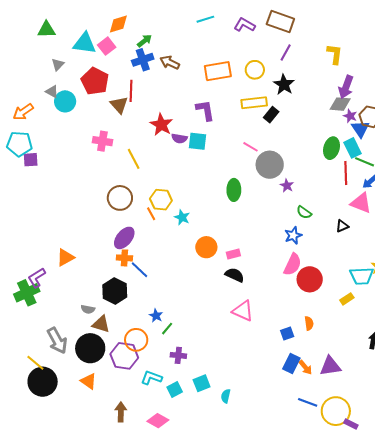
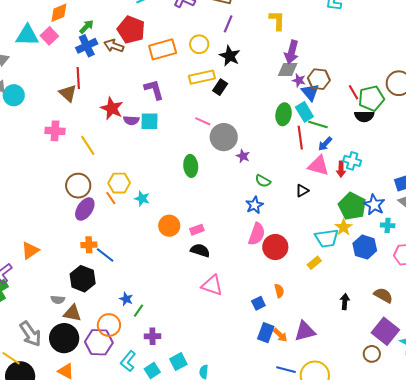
red pentagon: (95, 81) -> (131, 30), moved
purple ellipse: (124, 238) -> (85, 209), moved
cyan L-shape: (151, 378) -> (128, 361), turned -65

